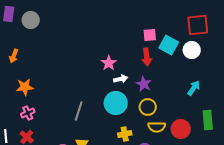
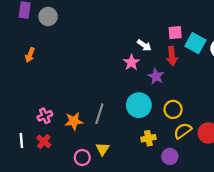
white arrow: (121, 79) -> (144, 45), moved, turned 48
purple star: (144, 84) -> (156, 76), moved
orange star: (25, 87) -> (74, 121), moved
yellow semicircle: (157, 127) -> (183, 131), turned 144

